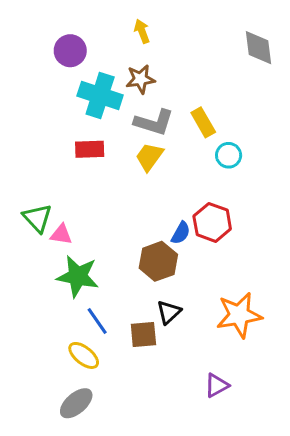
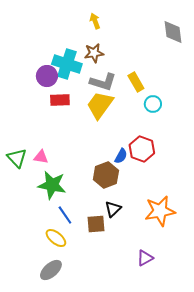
purple circle: (70, 51) -> (47, 76), moved
yellow trapezoid: (149, 157) -> (100, 105), size x1.4
green triangle: (37, 218) -> (17, 158), moved

